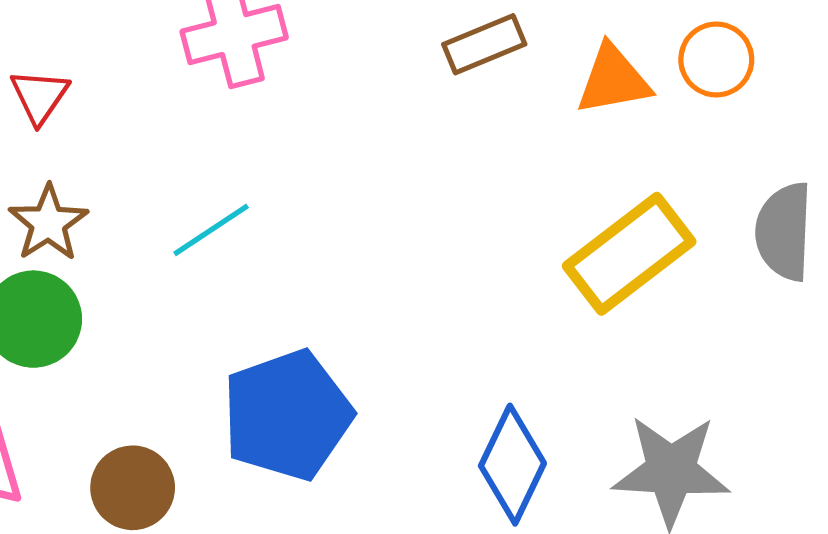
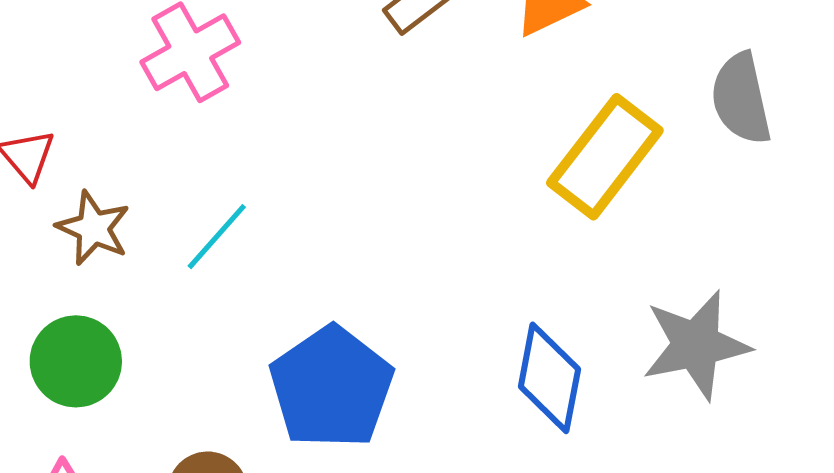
brown star: (48, 223) -> (93, 228), moved

